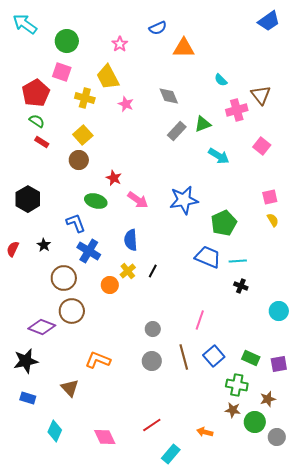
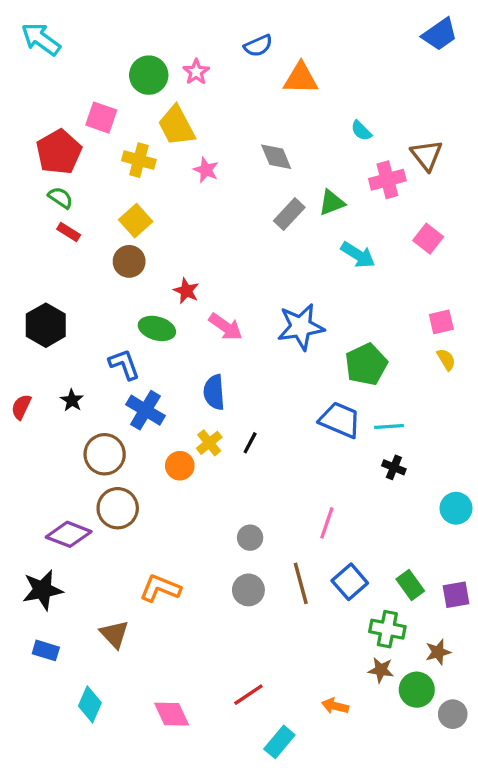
green circle: (67, 41) -> (149, 75), moved
green rectangle: (251, 358) -> (410, 585), turned 30

